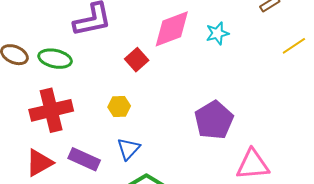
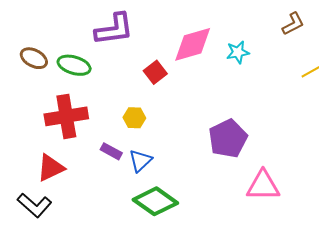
purple rectangle: (84, 159) -> (111, 151), moved, size x0.7

